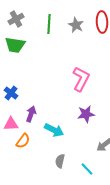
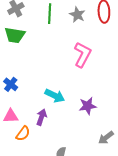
pink L-shape: (81, 79) -> (82, 55), moved
purple arrow: (31, 114) -> (41, 117), moved
cyan arrow: (54, 130) -> (55, 96), moved

